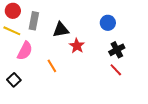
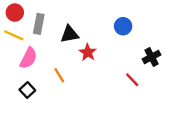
black cross: (117, 50) -> (152, 57), moved
black square: (14, 80) -> (27, 90), moved

